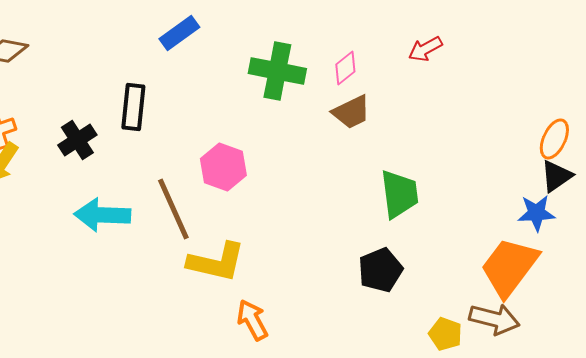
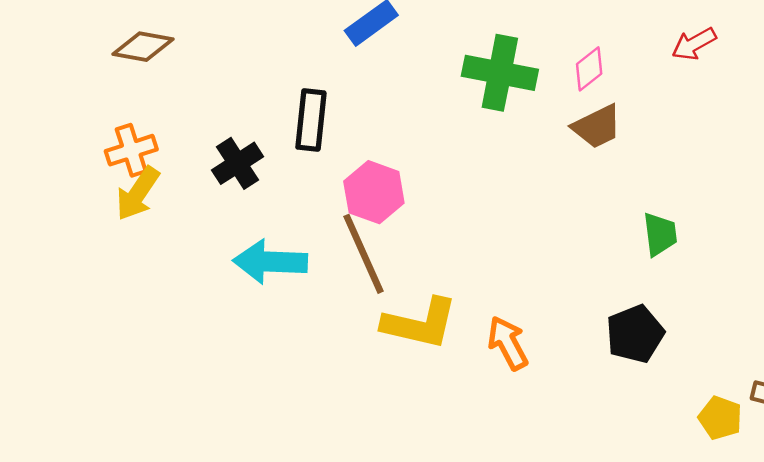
pink hexagon: (223, 167) -> (374, 192), moved
green trapezoid: (399, 194) -> (660, 234), size x0.7
orange arrow: (252, 320) -> (508, 343), moved

